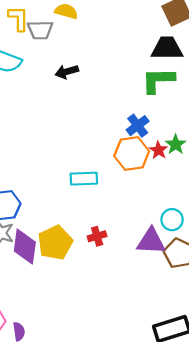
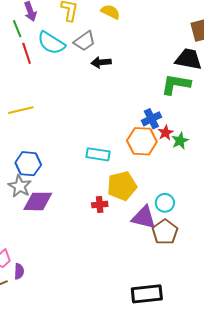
gray trapezoid: (40, 30) -> (84, 41), moved, turned -45
red star: (159, 150) -> (166, 133), moved
yellow pentagon: (55, 243) -> (122, 186), moved
purple diamond: (25, 247) -> (38, 201), turned 72

